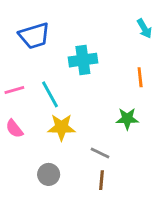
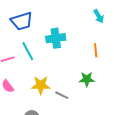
cyan line: (50, 94) -> (28, 51), moved
gray line: (100, 153) -> (62, 95), moved

